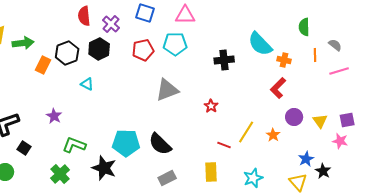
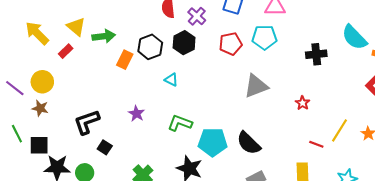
green L-shape: (74, 145) -> (180, 123), moved

